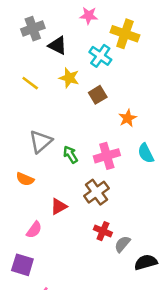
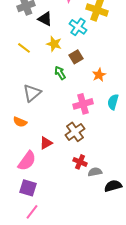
cyan semicircle: (146, 153) -> (113, 102), turned 42
green arrow: (70, 154) -> (60, 73), moved
pink semicircle: (34, 230) -> (27, 161), size x1.5
gray semicircle: (122, 244) -> (95, 172), turned 40
purple square: (22, 265) -> (28, 188), moved

